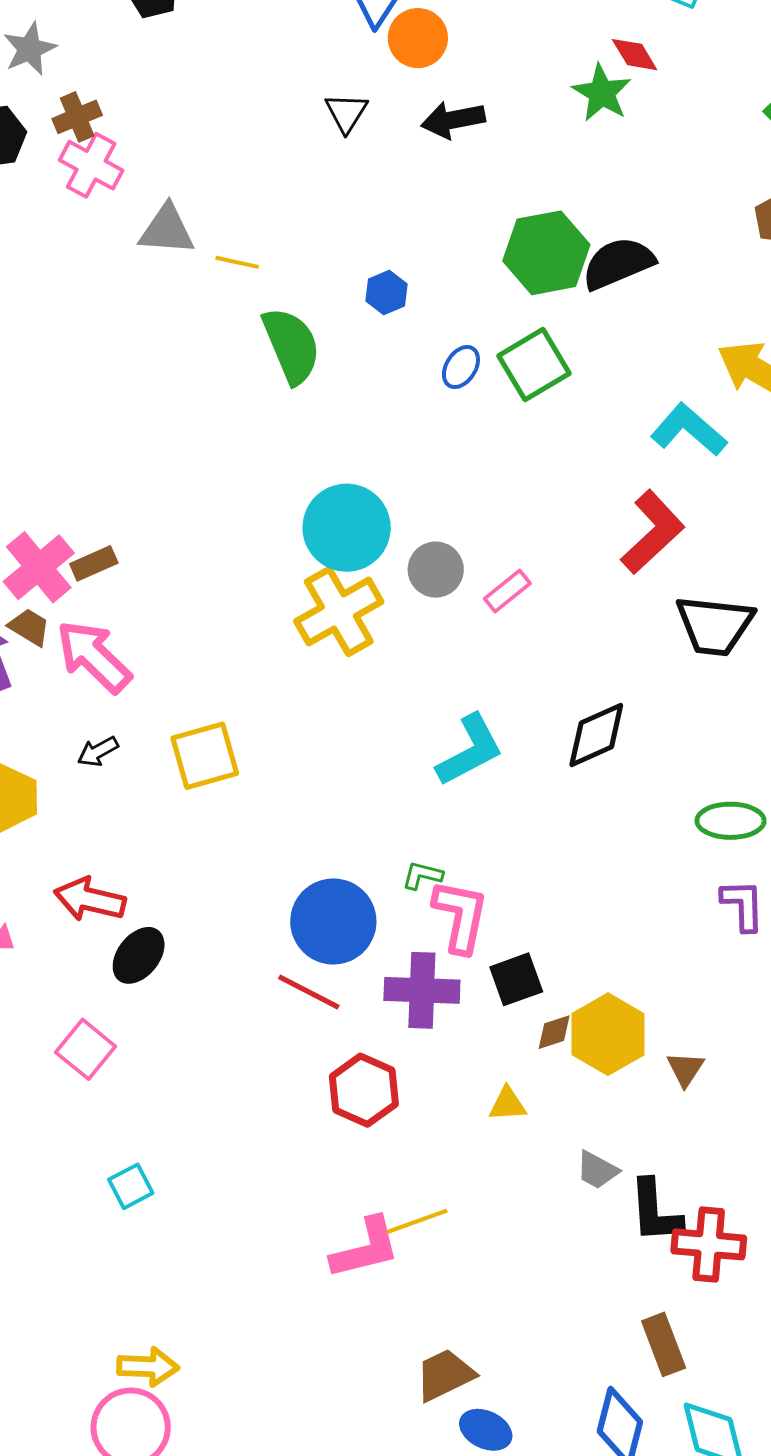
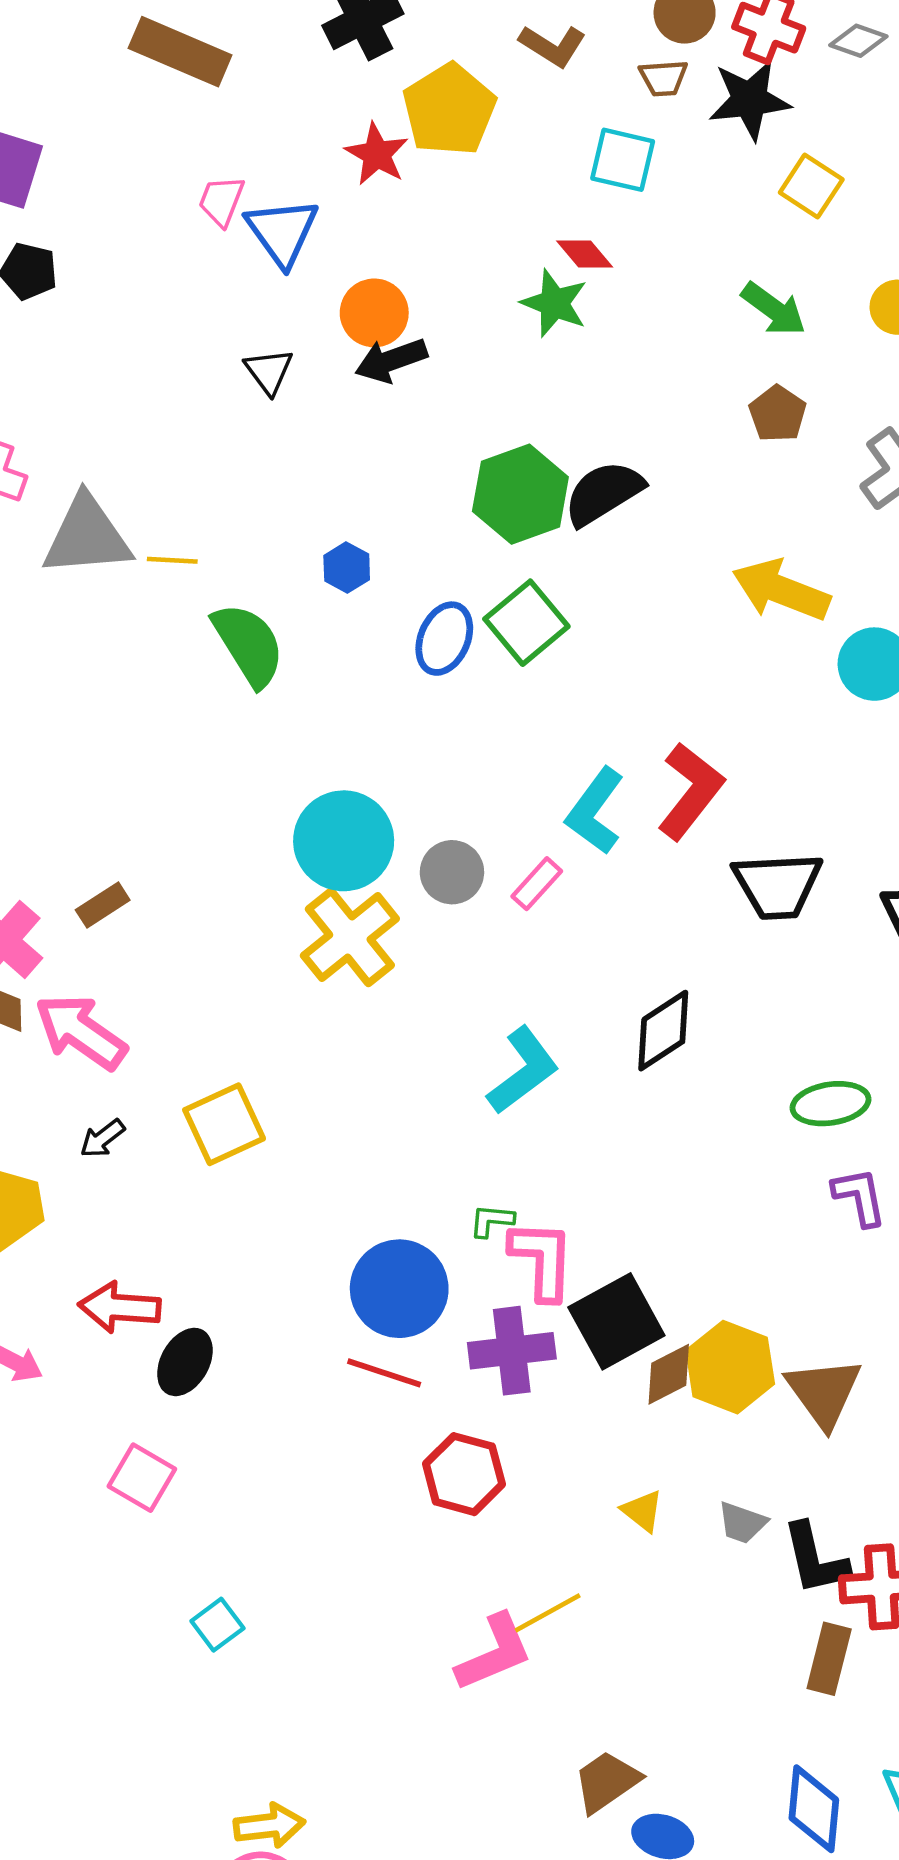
orange circle: (418, 38) -> (374, 313), moved
gray triangle: (167, 230) -> (87, 536), size x1.4
blue ellipse: (461, 367) -> (444, 639), size x1.4
cyan L-shape: (689, 430) -> (595, 811), moved, turned -86
brown rectangle: (94, 563) -> (103, 905), moved
black square: (516, 979) -> (616, 1321), size x1.5
brown diamond: (554, 1032) -> (669, 1374), size x1.4
brown triangle: (685, 1069) -> (824, 1392), size x1.8
yellow triangle: (508, 1104) -> (642, 1511), moved, turned 51
brown rectangle: (664, 1344) -> (829, 1659), moved, turned 44

